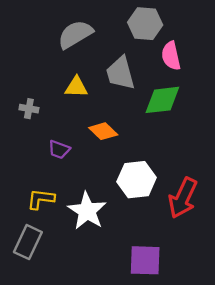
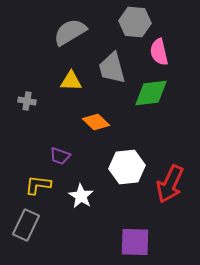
purple trapezoid: (59, 149) -> (60, 156), moved
white star: (87, 211) -> (81, 196), size x0.7

